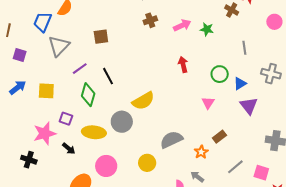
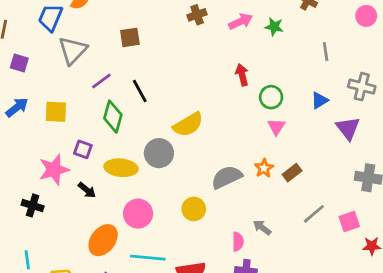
green circle: (220, 74) -> (271, 97), moved
purple triangle: (249, 106) -> (348, 128), moved
orange star: (201, 152) -> (264, 168), moved
pink square: (261, 173) -> (349, 221), turned -35

